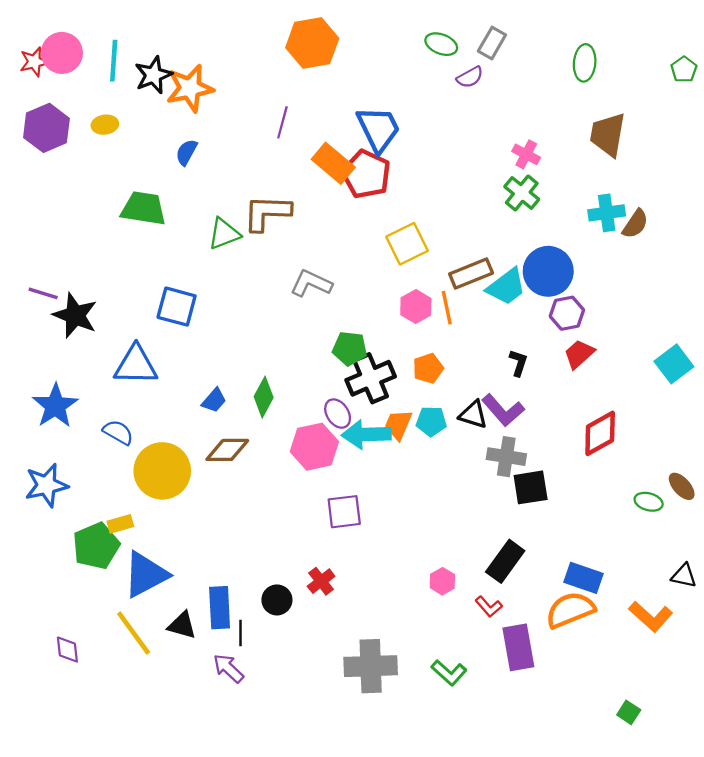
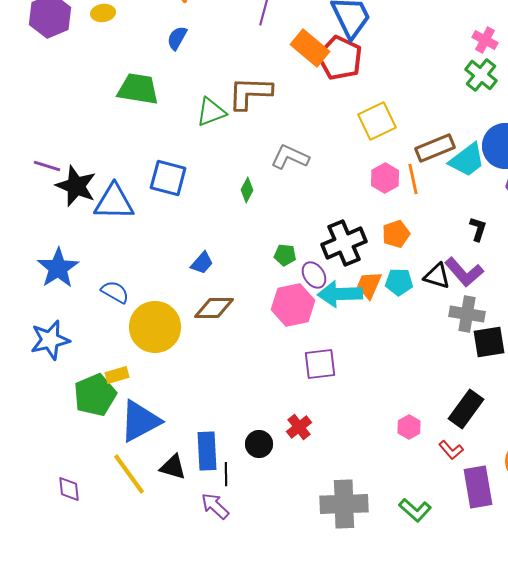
green pentagon: (350, 348) -> (285, 255), moved, size x0.7
blue triangle: (136, 365) -> (114, 202), moved
green diamond: (264, 397) -> (247, 190), moved, size x0.7

